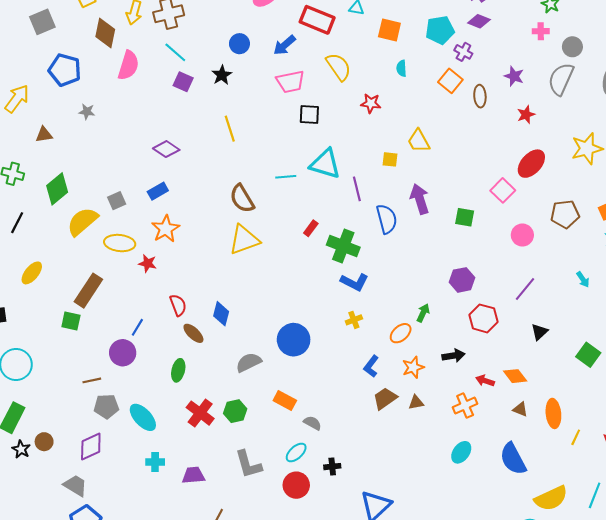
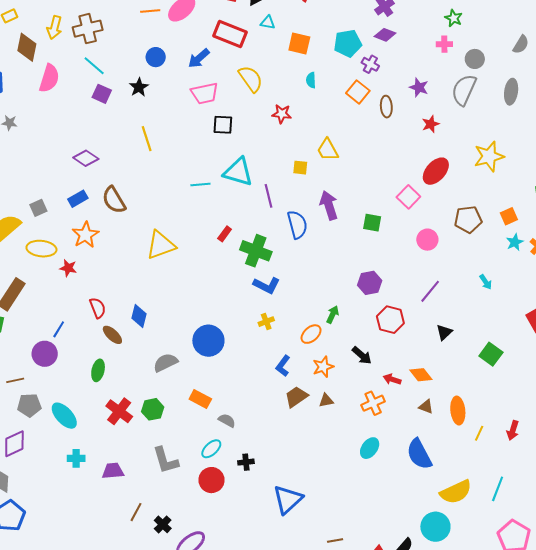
brown semicircle: (242, 199) -> (114, 200), moved
black arrow: (453, 356) -> (362, 355), turned 50

